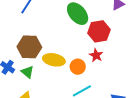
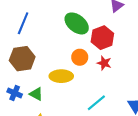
brown hexagon: (29, 47) -> (22, 59), moved
orange circle: (78, 67) -> (80, 57), moved

